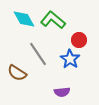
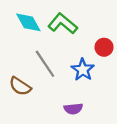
red circle: (79, 40) -> (104, 47), moved

